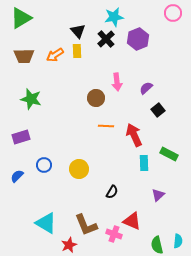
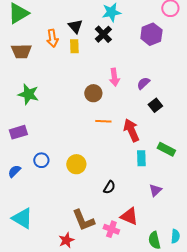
purple hexagon: (138, 39) -> (151, 34), moved
orange arrow: (55, 55) -> (52, 38), moved, turned -66
cyan triangle: (46, 223) -> (22, 218), moved

